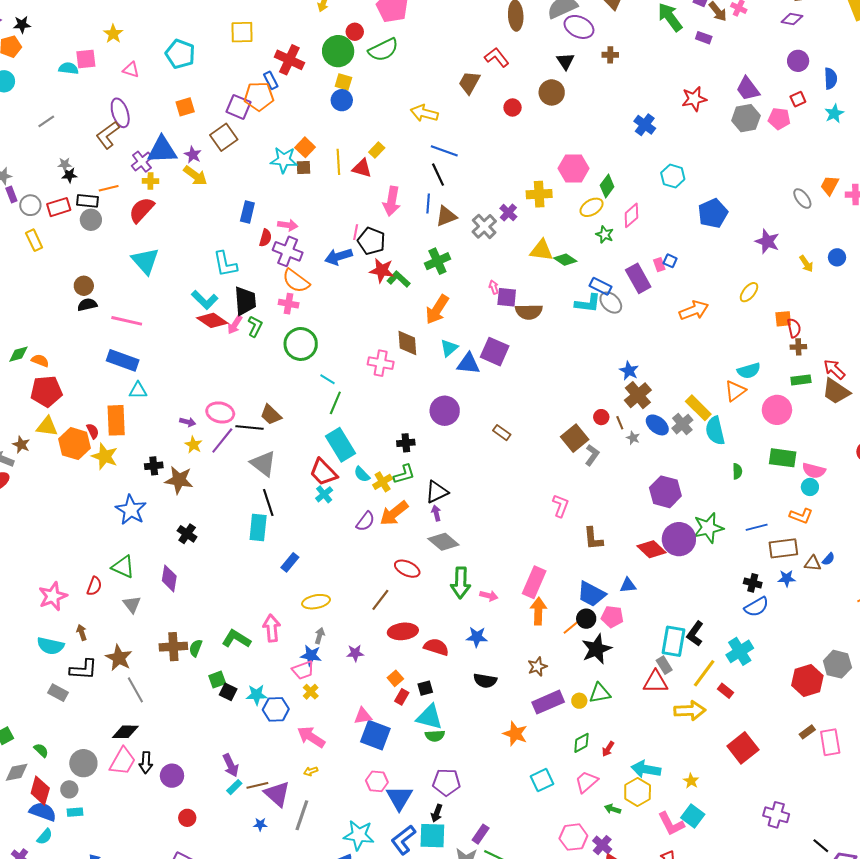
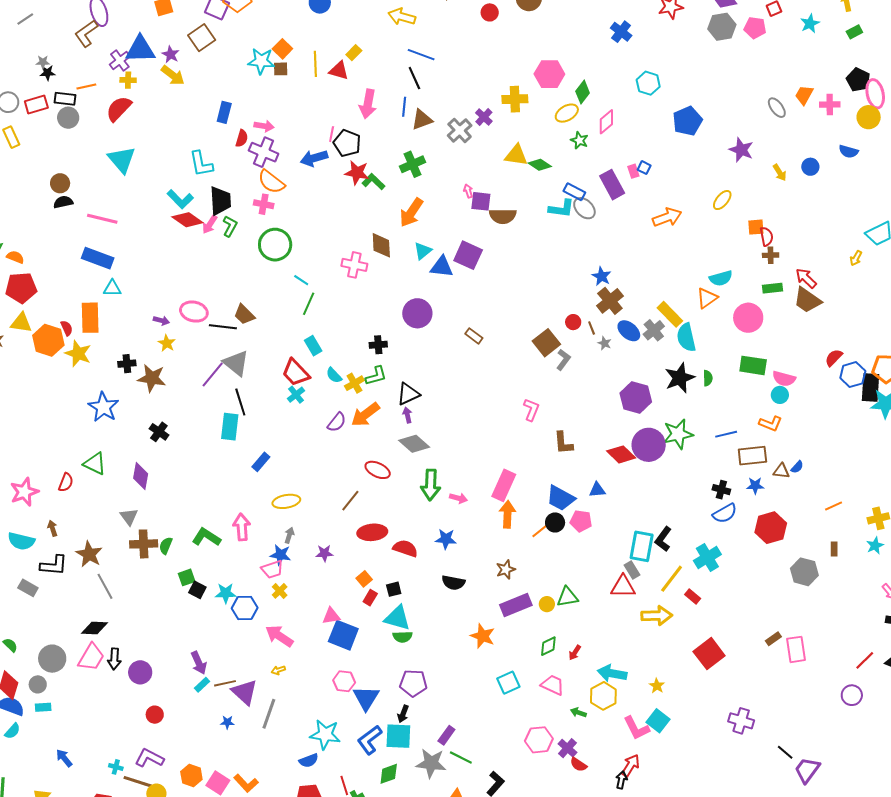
purple line: (222, 441) -> (213, 375), moved
cyan rectangle: (340, 445) -> (313, 346), size x0.6
gray triangle: (132, 604) -> (129, 517), moved
black star: (597, 649) -> (680, 378), moved
red hexagon: (807, 681) -> (771, 528), moved
pink trapezoid: (586, 782) -> (553, 685), turned 65

